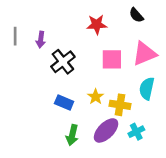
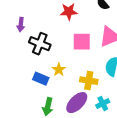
black cross: (63, 62) -> (40, 44), turned -30
yellow star: (96, 97) -> (59, 70), moved

